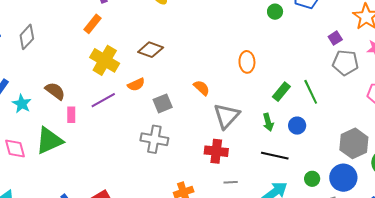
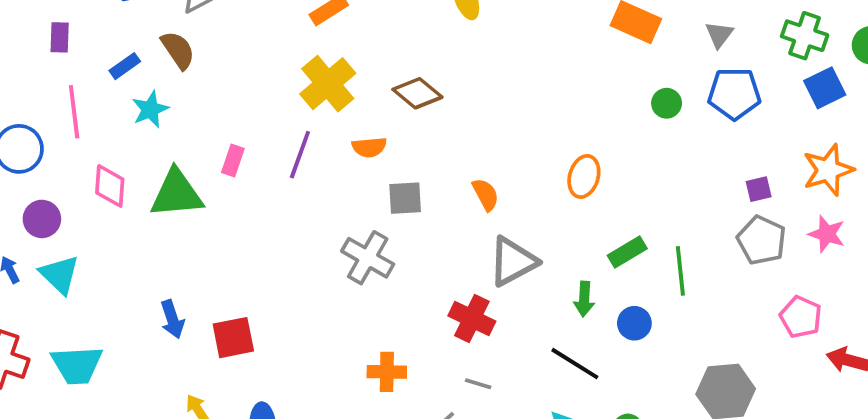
brown semicircle: (55, 91) -> (178, 50), moved
purple line: (103, 100) -> (300, 155), turned -60

